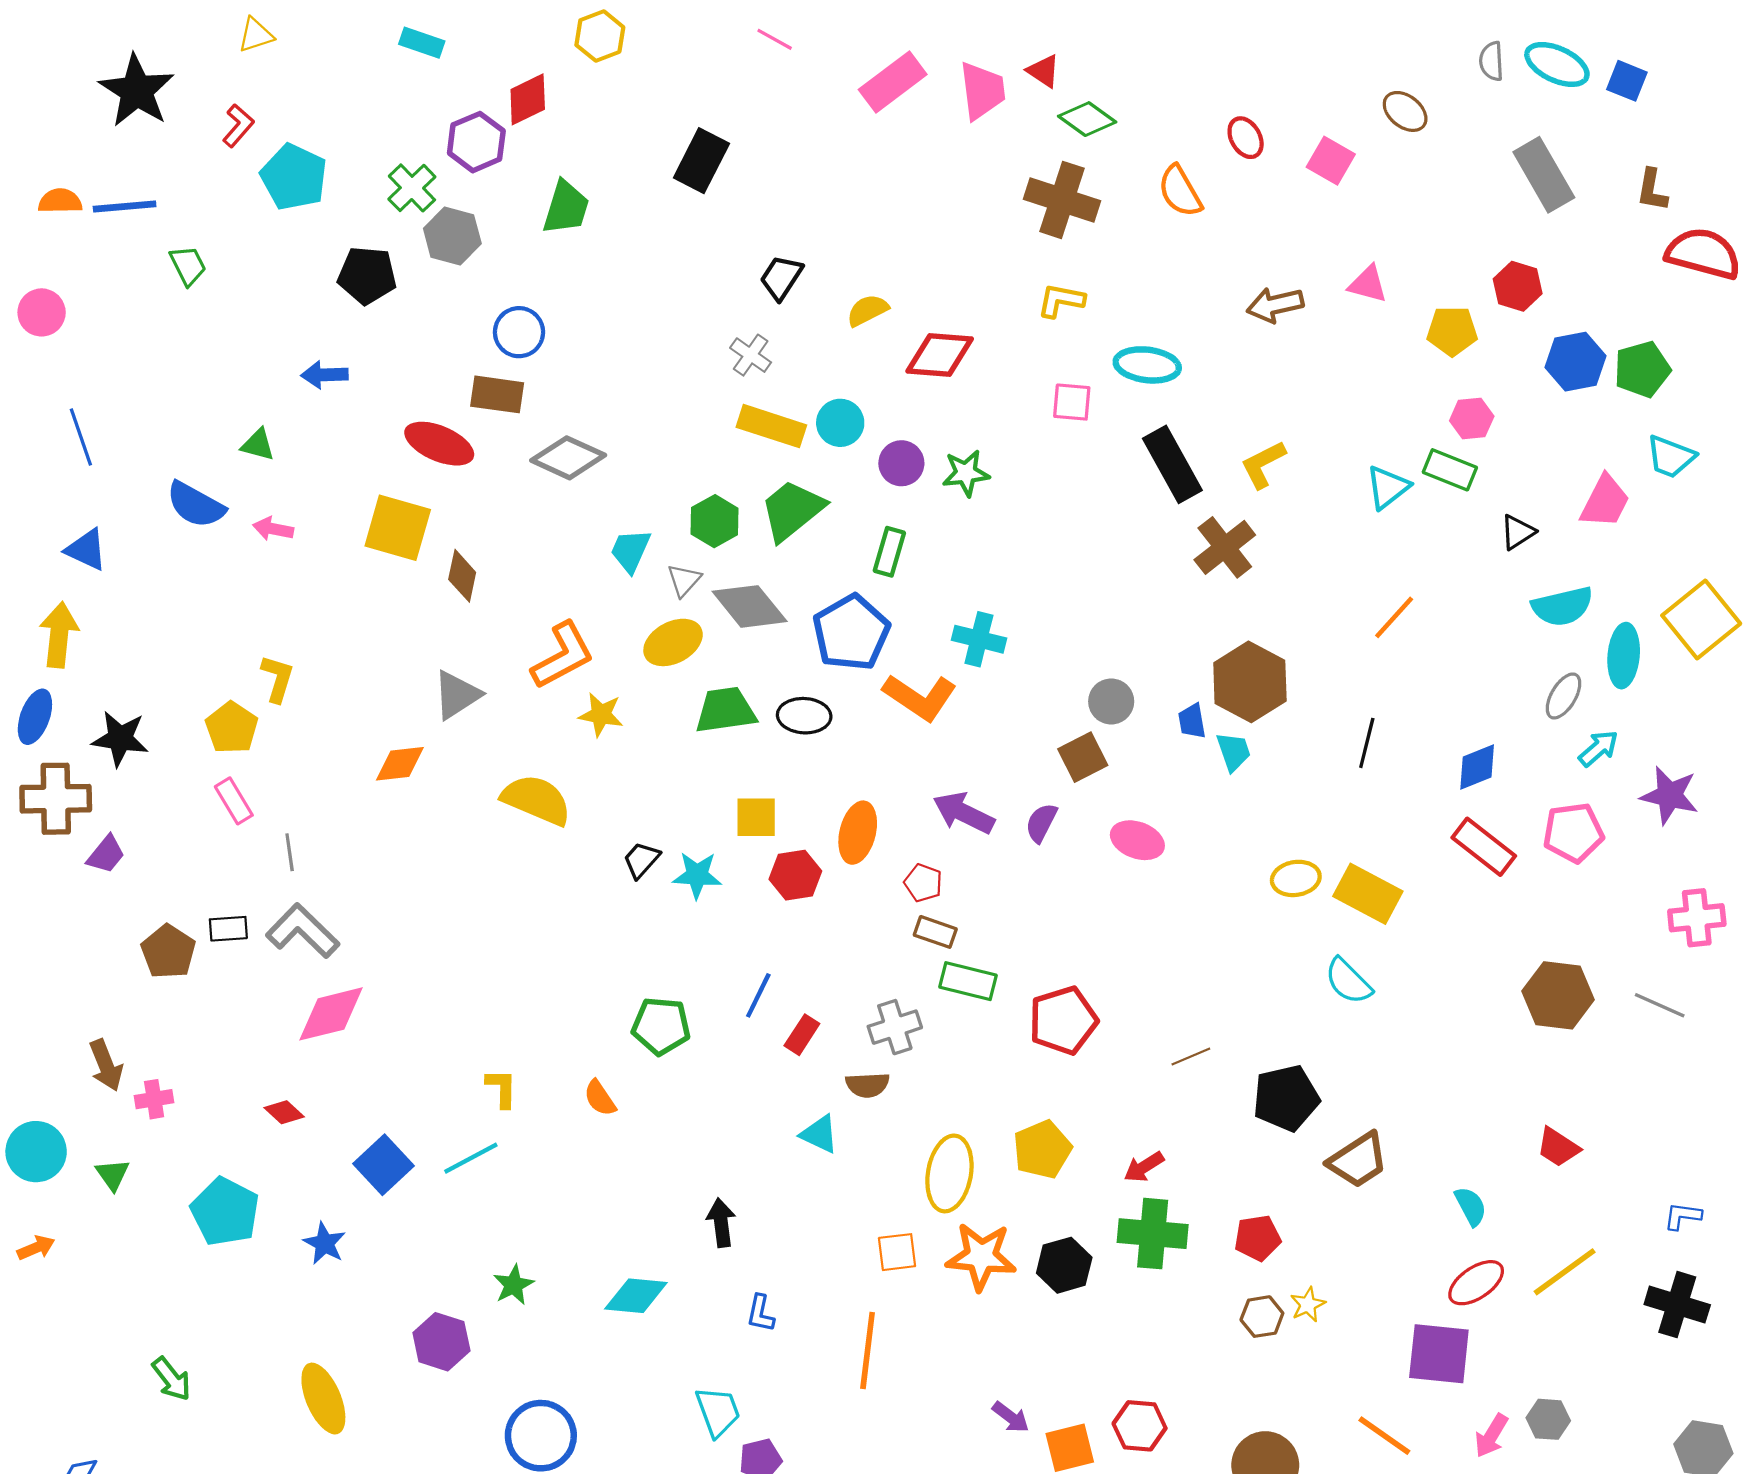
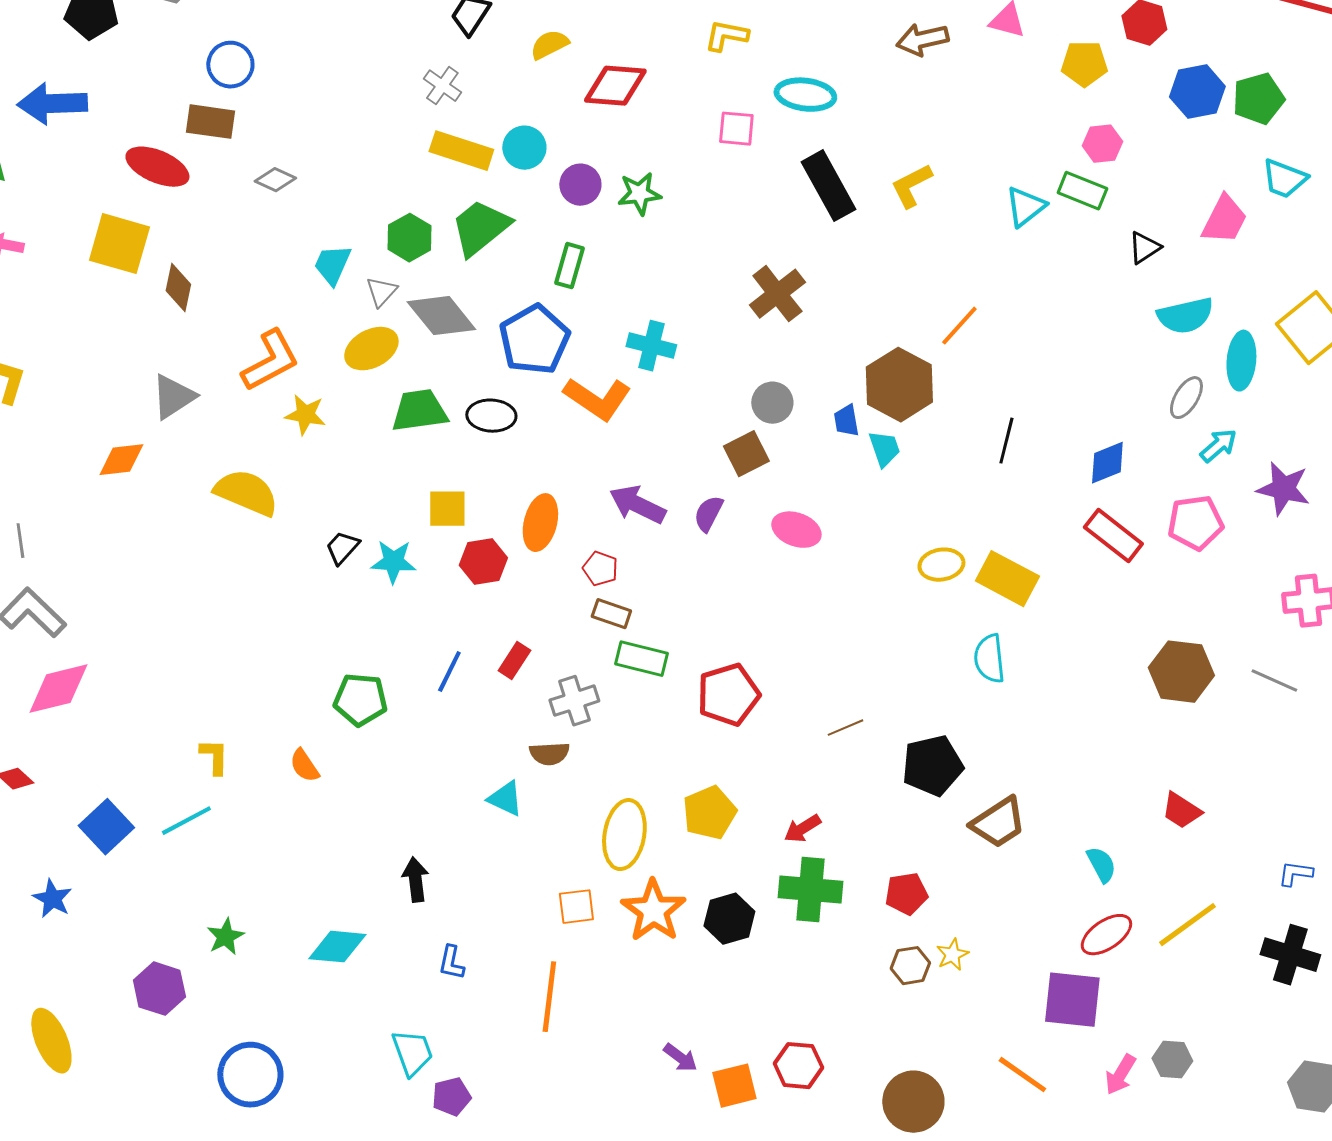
blue arrow: (324, 375) -> (52, 104), size x1.6
gray diamond: (568, 458) -> (275, 180), size x0.6
brown cross: (1225, 547) -> (777, 294), moved
orange line: (1394, 617) -> (959, 326), moved
cyan semicircle: (1348, 981) -> (989, 659), turned 39
red rectangle: (802, 1035) -> (514, 661), moved
orange star: (981, 1256) -> (653, 911), turned 30

